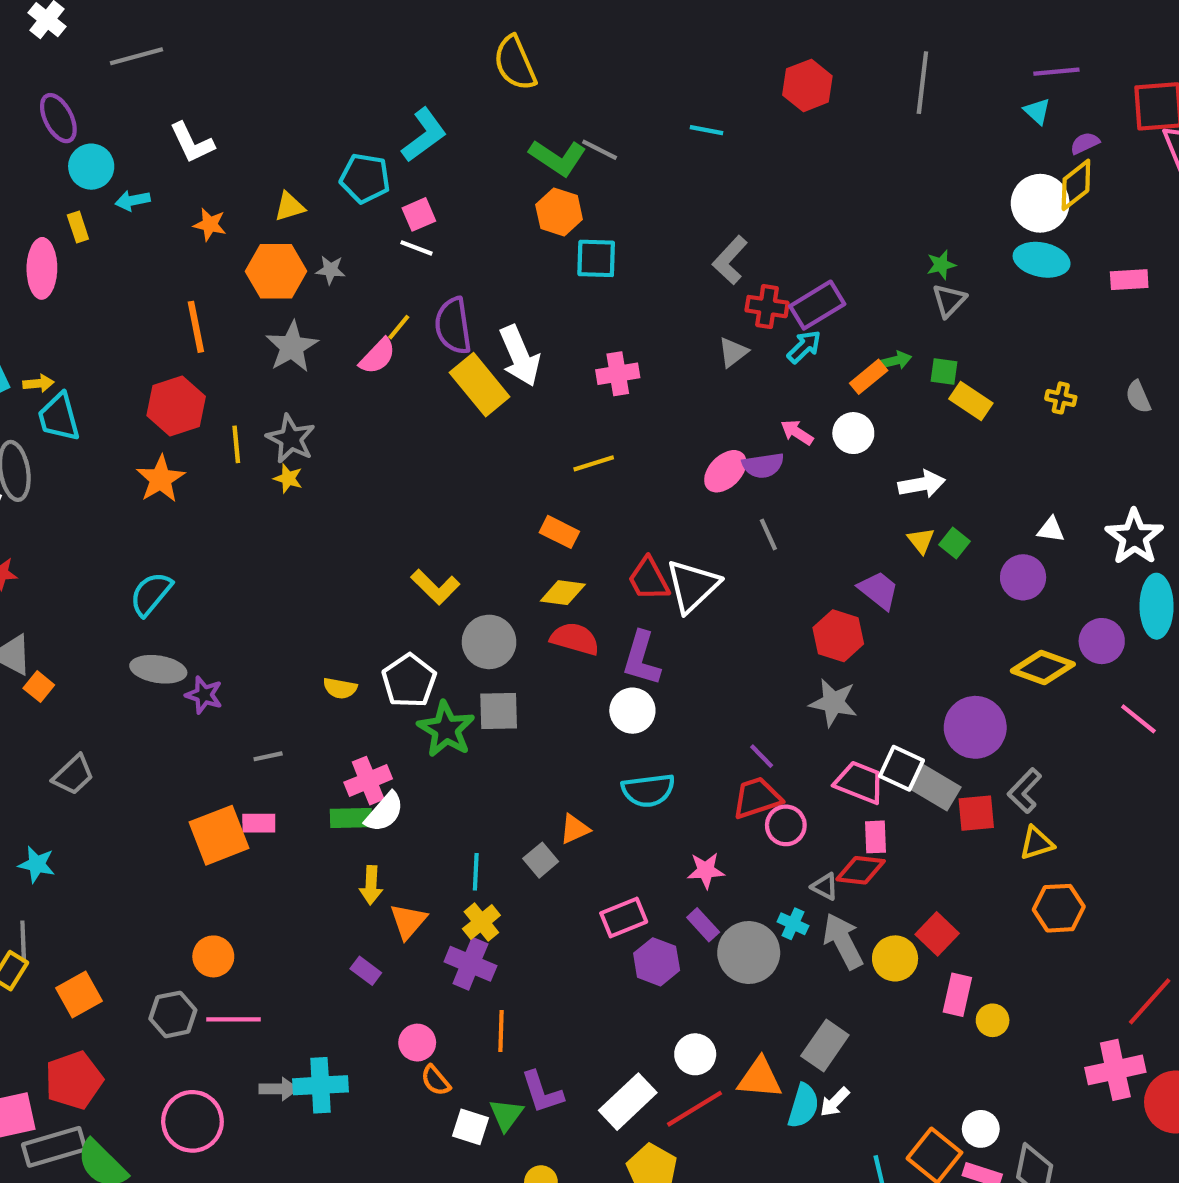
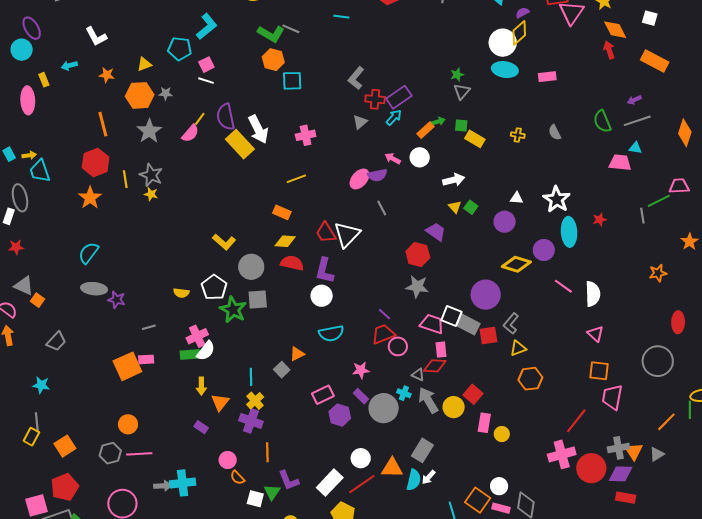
cyan circle: (91, 167) -> (22, 50), moved

